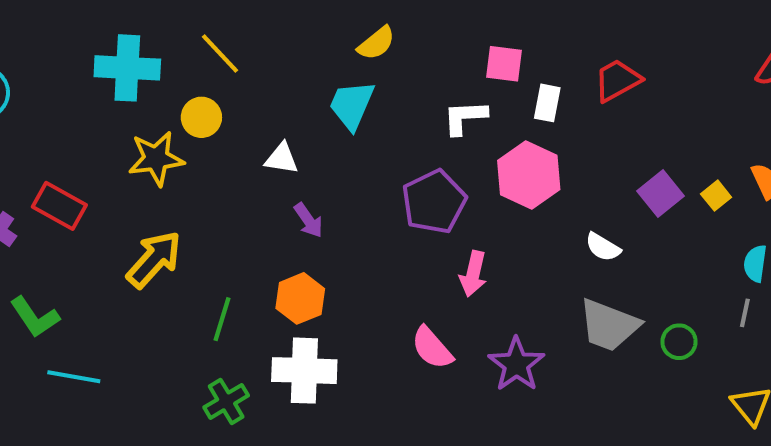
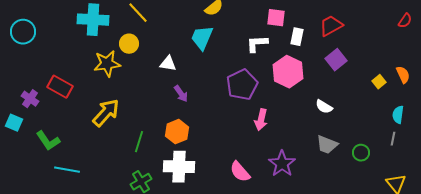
purple square: (660, 194) -> (336, 60), moved
gray trapezoid: (609, 325) -> (327, 145), size x0.7
pink semicircle: (432, 348) -> (240, 172), moved

